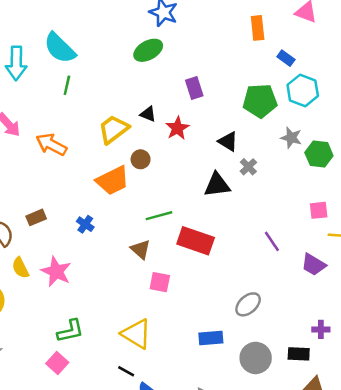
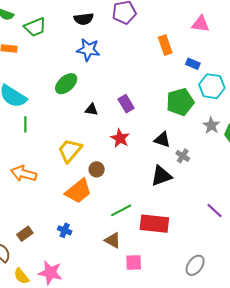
green ellipse: (148, 50) -> (66, 84), moved
black triangle: (148, 114) -> (91, 110), moved
gray star: (291, 138) -> (211, 125), turned 30
gray ellipse: (248, 304) -> (195, 265), moved

